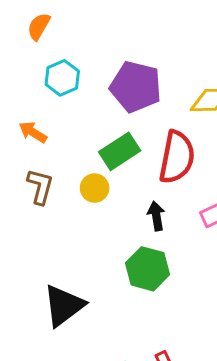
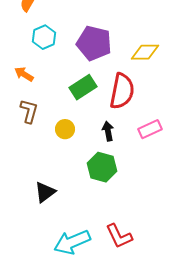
yellow circle: (95, 188) -> (65, 129), moved
black triangle: (64, 306) -> (45, 192), size x0.7

